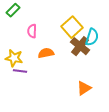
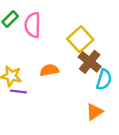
pink semicircle: (32, 31) -> (33, 25), moved, size x1.5
cyan semicircle: (92, 37) -> (104, 80), moved

